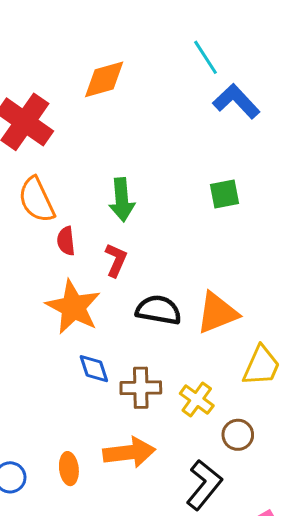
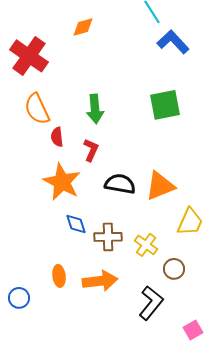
orange diamond: (104, 79) -> (83, 27), size x0.7
green square: (225, 194) -> (165, 105), size x1.5
orange ellipse: (69, 469) -> (59, 276), moved

